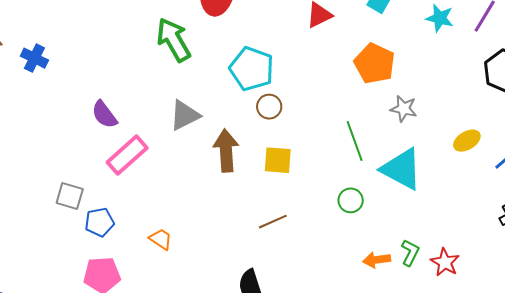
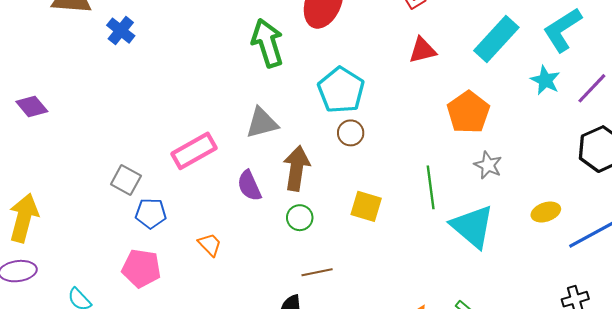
purple semicircle: (104, 115) -> (249, 186), moved
yellow square: (278, 160) -> (366, 206), moved
green circle: (351, 200) -> (300, 218), moved
brown line: (273, 222) -> (317, 272), moved

